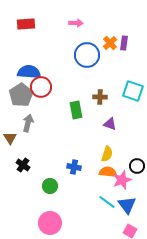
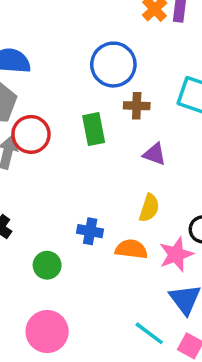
blue circle: (87, 55) -> (113, 65), moved
red circle: (41, 87) -> (31, 134), moved
orange semicircle: (108, 172) -> (131, 249), moved
cyan line: (107, 202) -> (149, 333), moved

